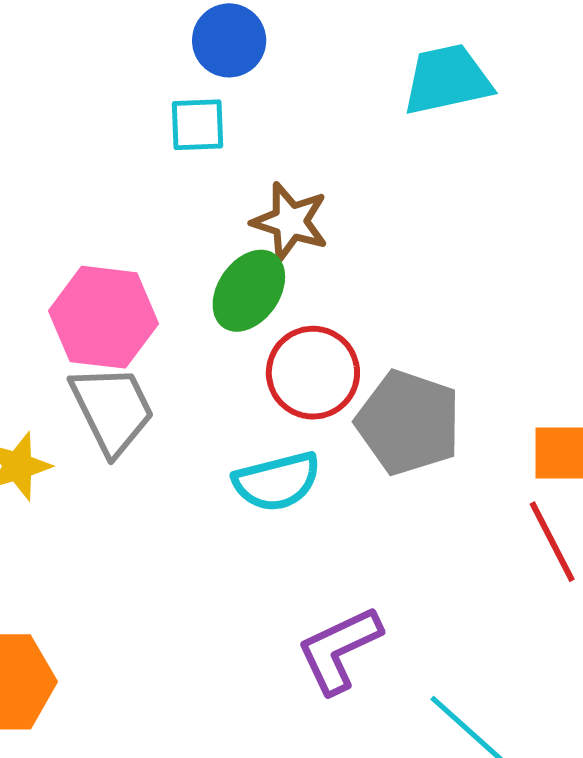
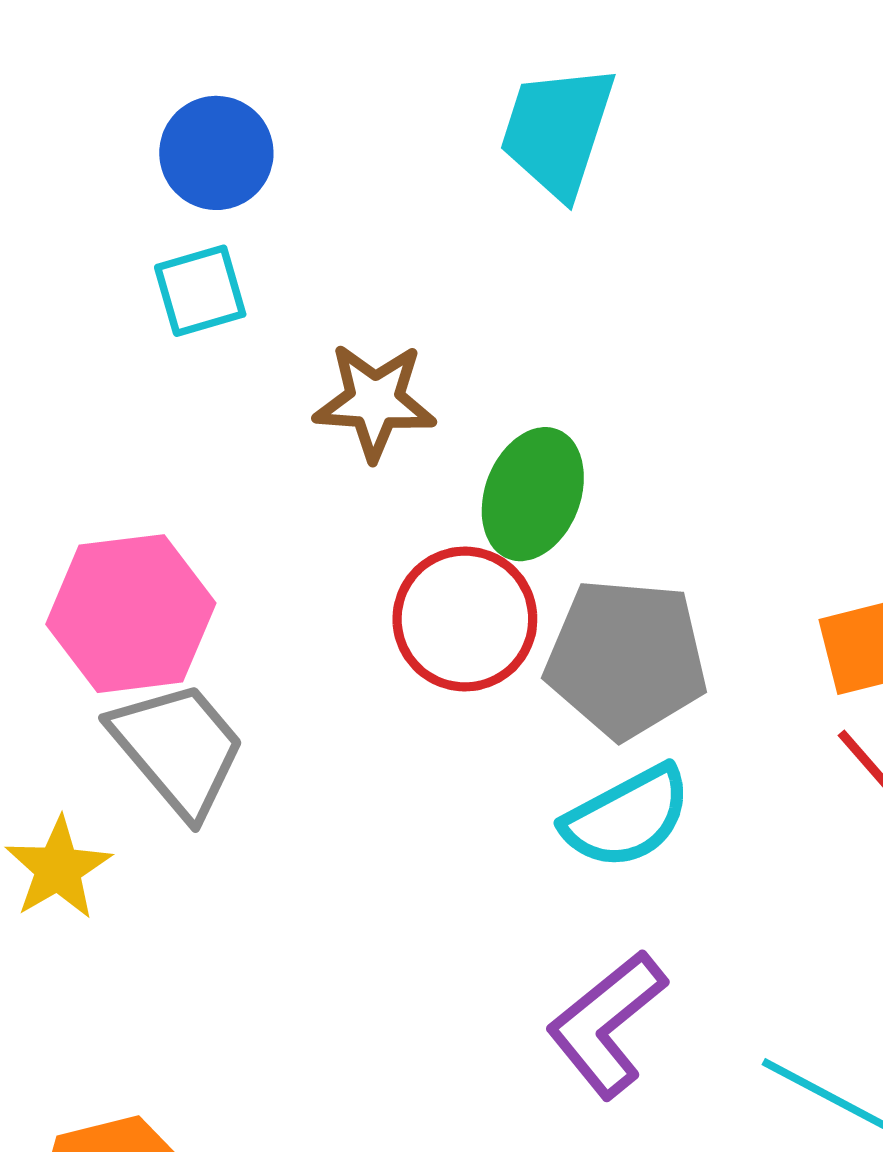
cyan trapezoid: (447, 80) -> (557, 131), turned -46
green ellipse: (249, 291) -> (533, 494), moved
cyan semicircle: (277, 482) -> (627, 817), moved

